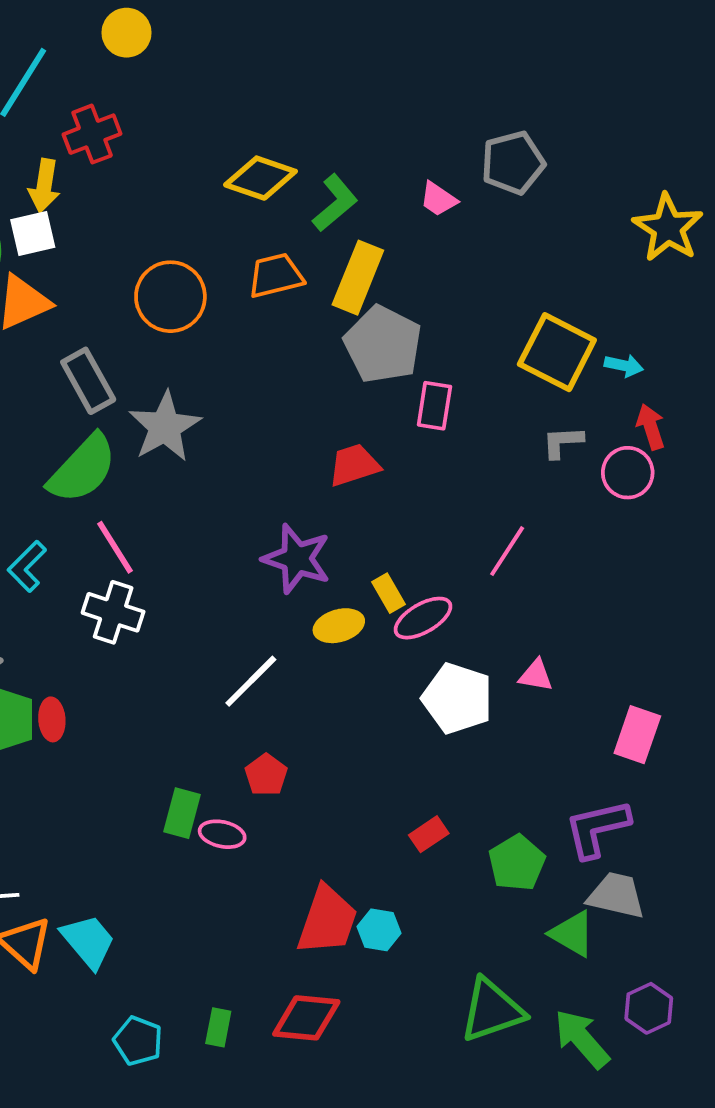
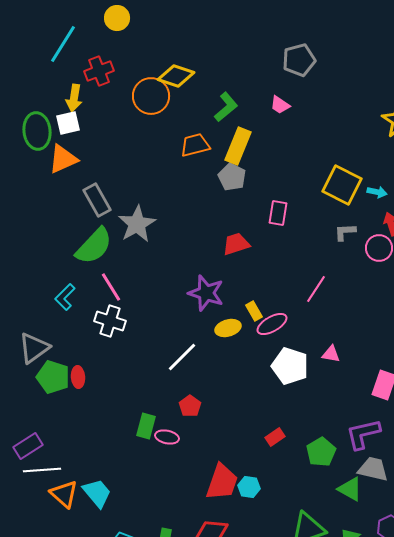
gray pentagon: (513, 163) -> (299, 60), moved
yellow diamond: (260, 178) -> (176, 76), moved
orange circle: (170, 297) -> (151, 96), moved
gray pentagon: (383, 344) -> (232, 177), moved, size x0.7

